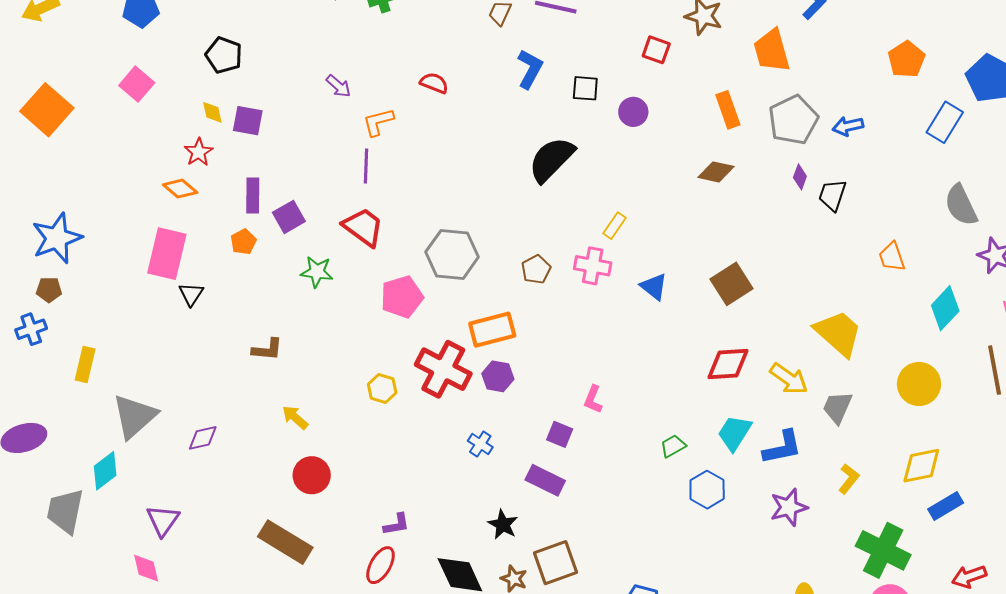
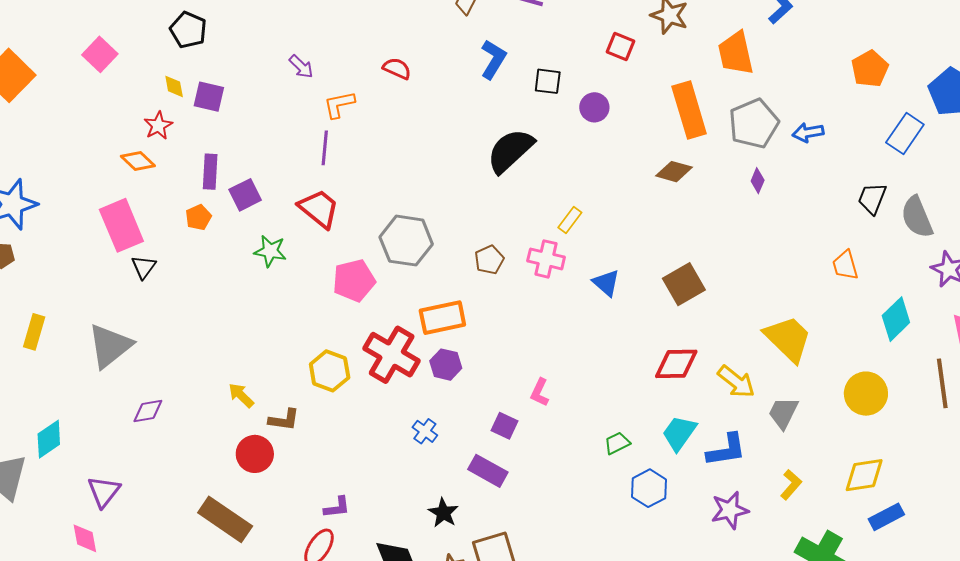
orange rectangle: (728, 110) -> (689, 110), size x1.5
black trapezoid: (832, 195) -> (872, 198), moved
pink rectangle: (167, 254) -> (121, 225), turned -39
brown L-shape: (267, 350) -> (284, 420), moved
yellow hexagon: (382, 388) -> (330, 371), size x1.4
gray triangle: (134, 416) -> (110, 346), moved

